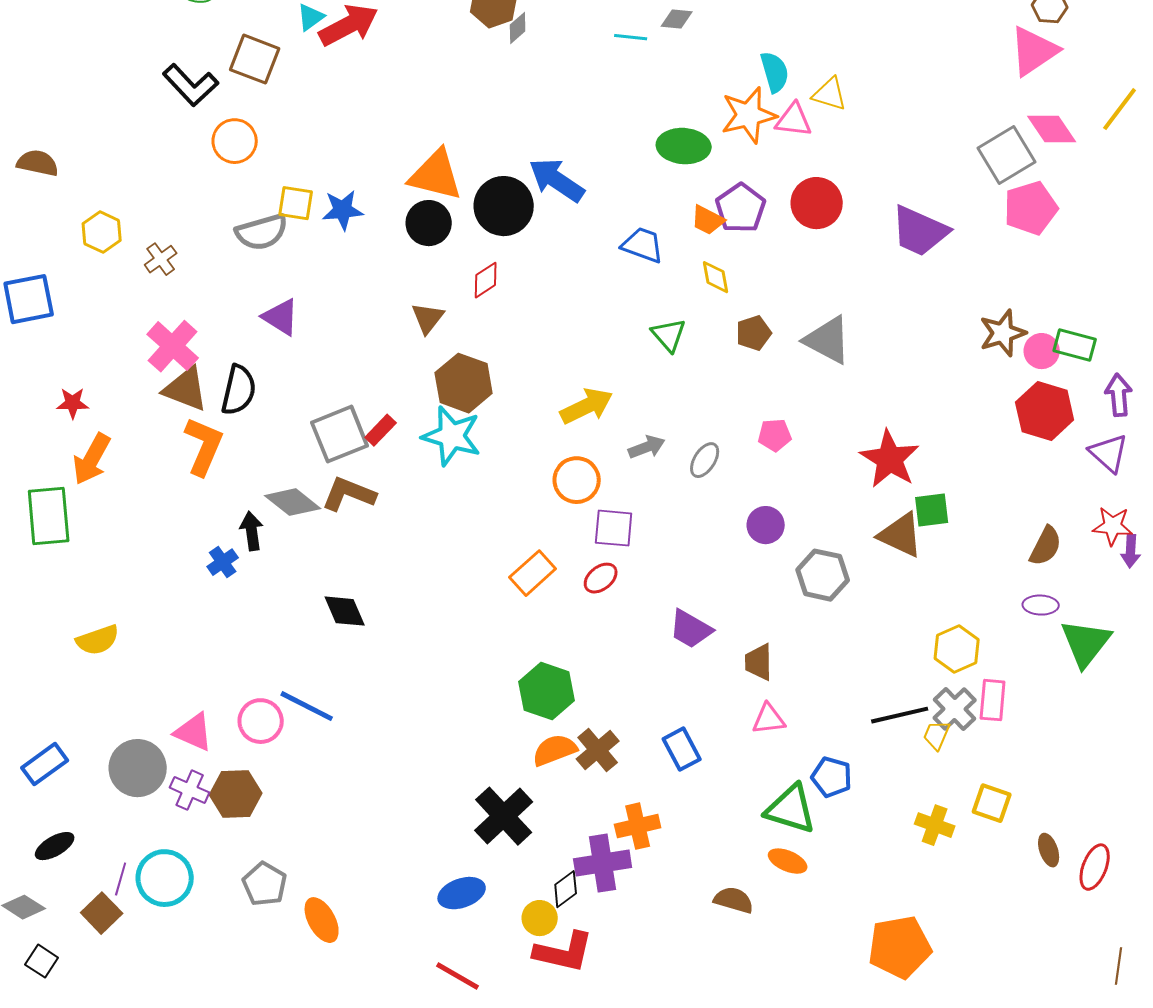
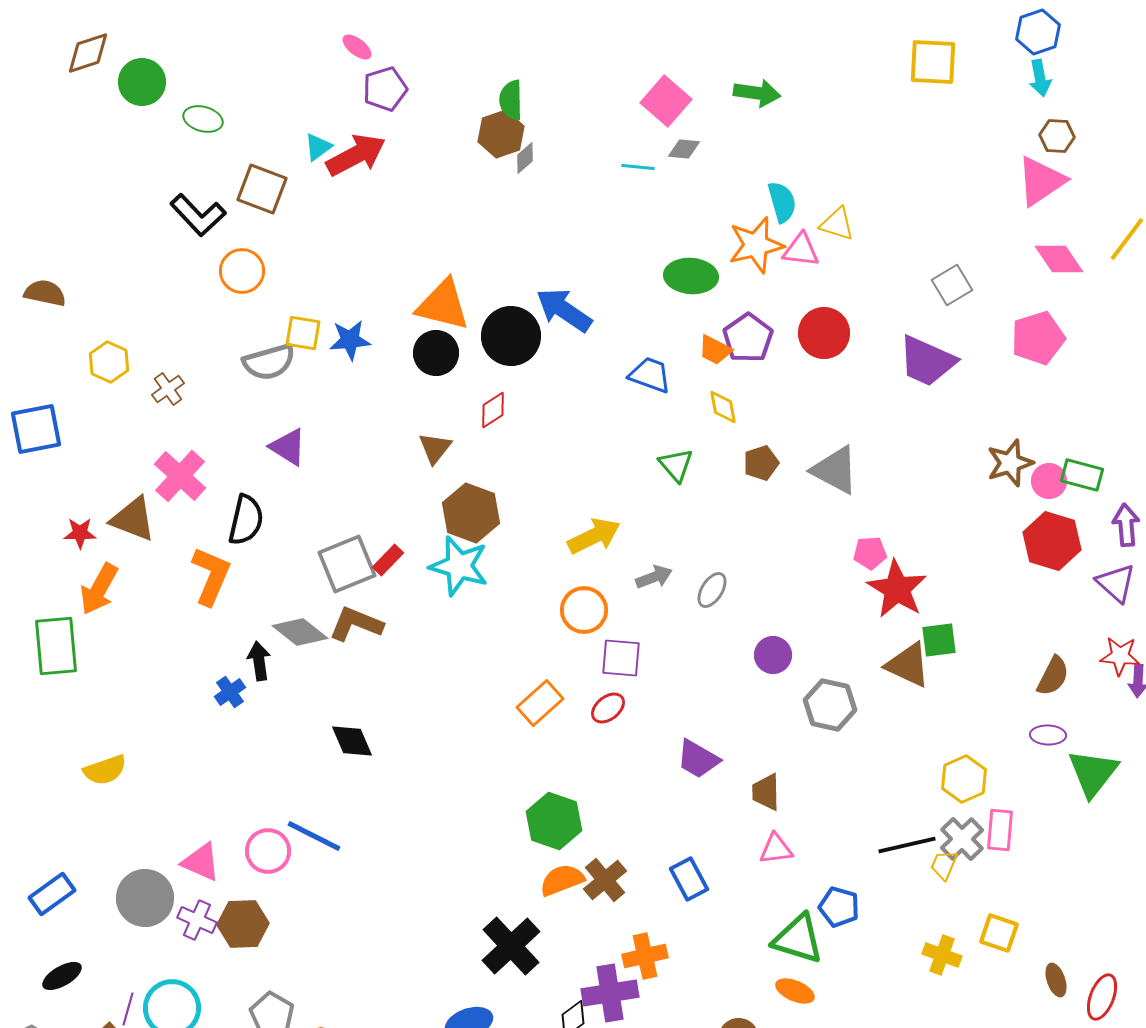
gray square: (1007, 155) -> (952, 285), moved, size x0.7
brown triangle: (186, 389) -> (133, 519), moved
pink pentagon: (775, 435) -> (870, 553), moved

